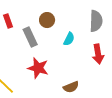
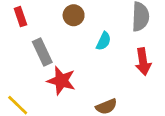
gray rectangle: (30, 37) -> (42, 52), moved

